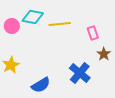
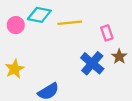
blue cross: (80, 73) -> (92, 63), moved

